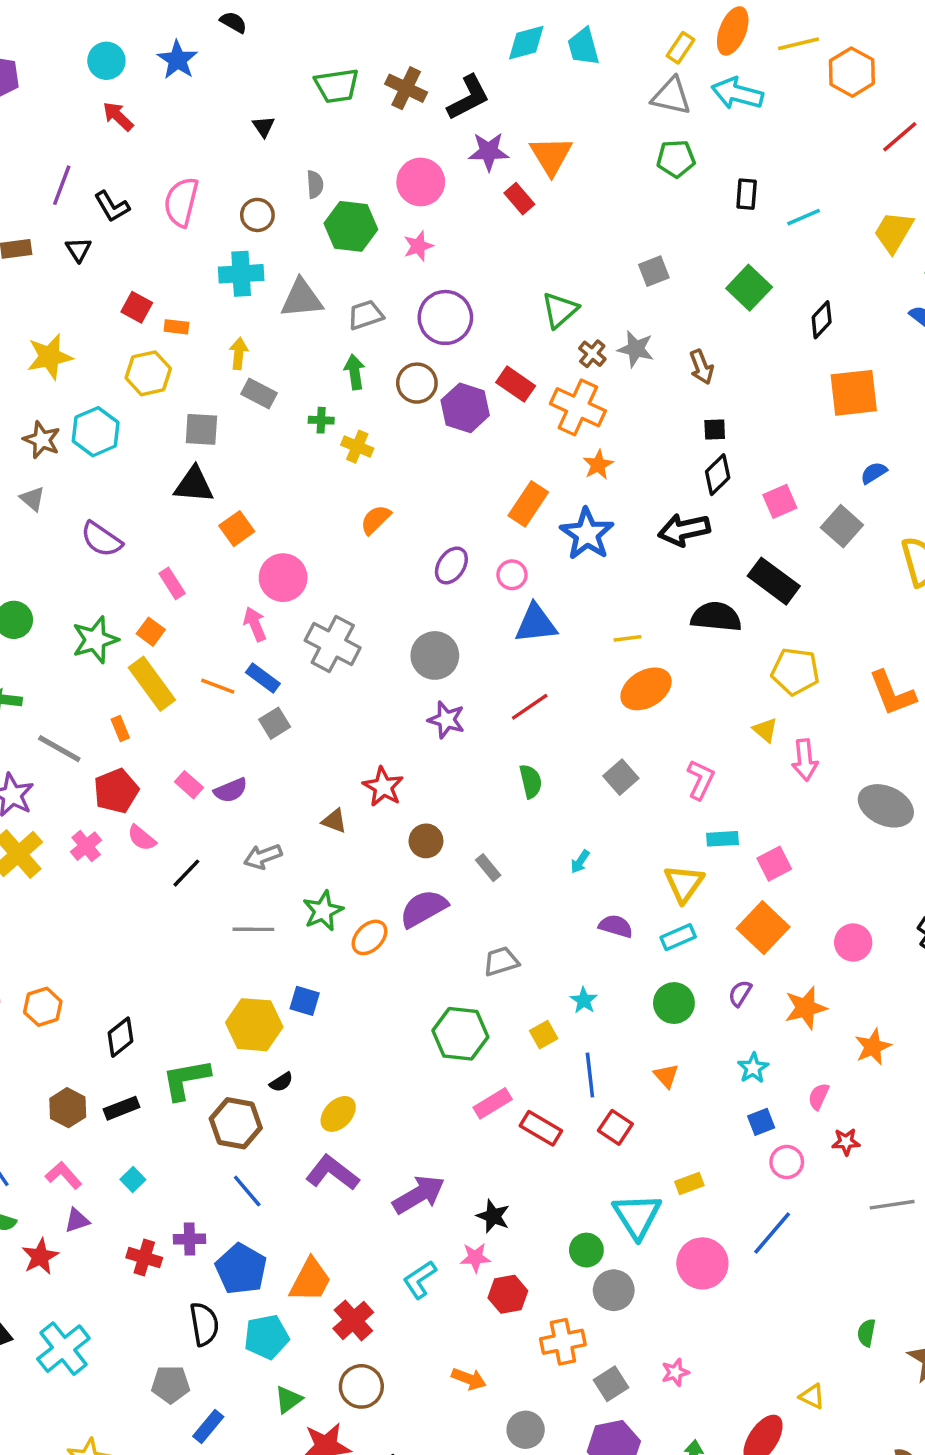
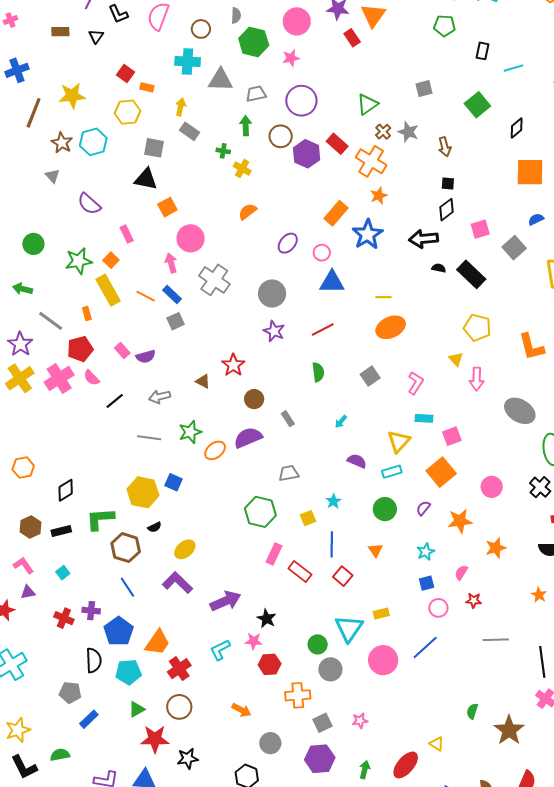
black semicircle: (716, 617) -> (439, 268), moved, size x0.5
pink cross: (86, 846) -> (59, 378), size x1.6
pink rectangle: (493, 1103) -> (274, 554), turned -40

